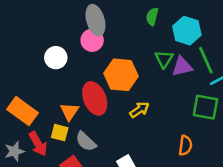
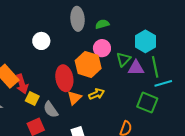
green semicircle: (152, 17) -> (102, 24), moved, turned 48
pink circle: (92, 40) -> (102, 48), moved
orange triangle: (69, 111) -> (74, 98), moved
red arrow: (38, 144) -> (22, 84), moved

